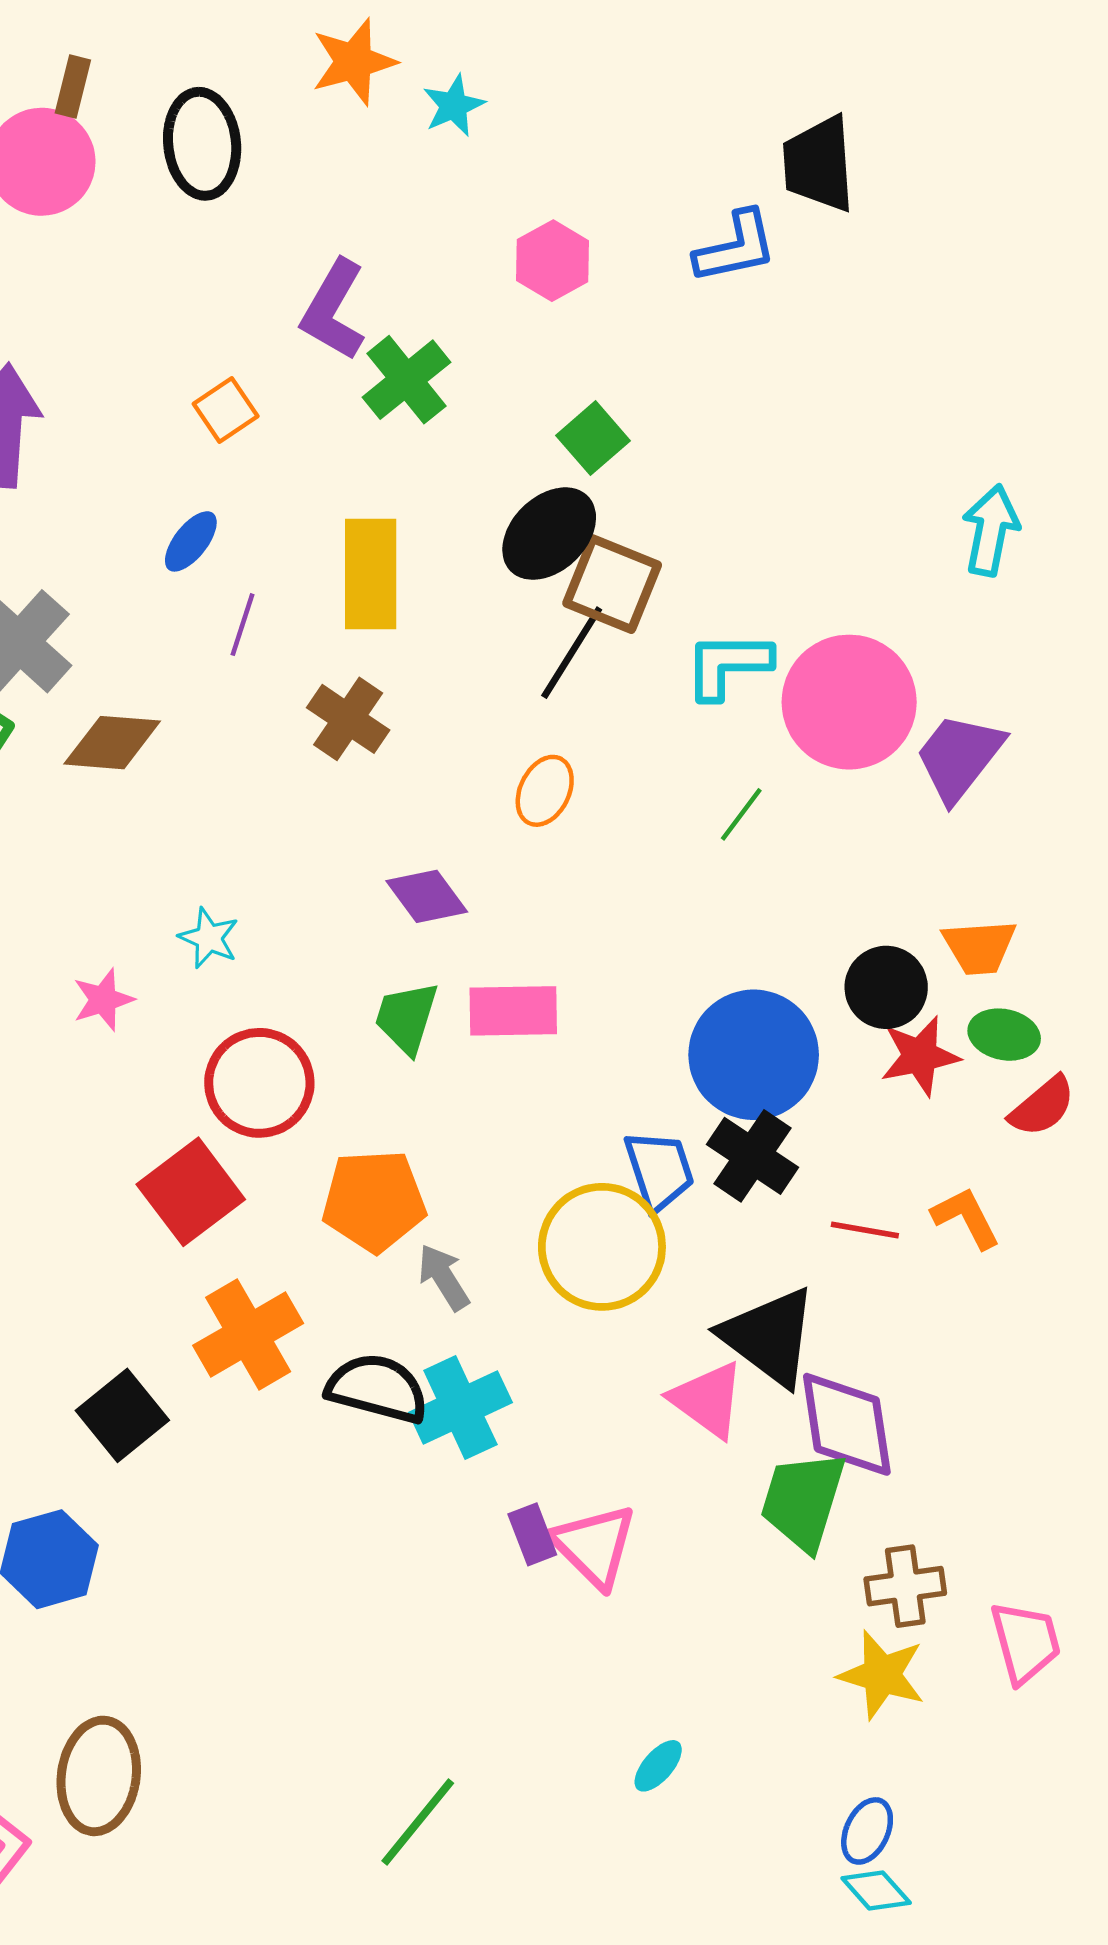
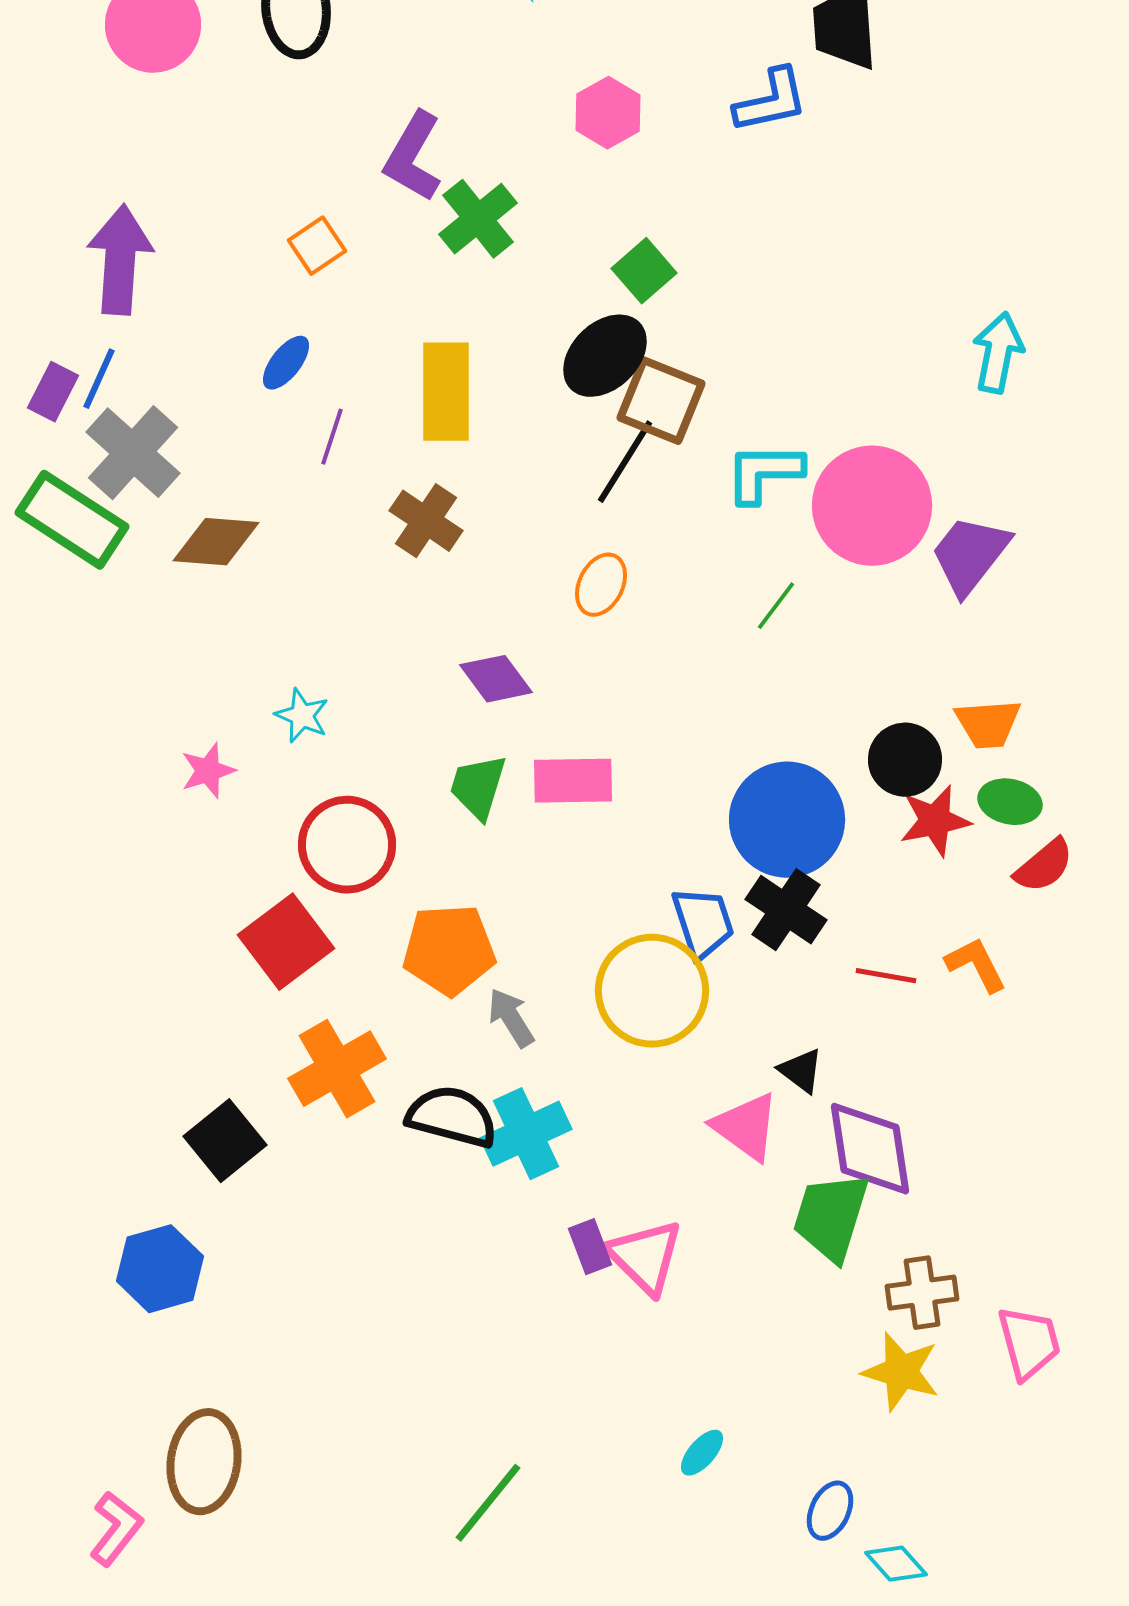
black triangle: (769, 1337) -> (801, 1071), size x0.5
blue ellipse: (867, 1831) -> (830, 1511), moved

